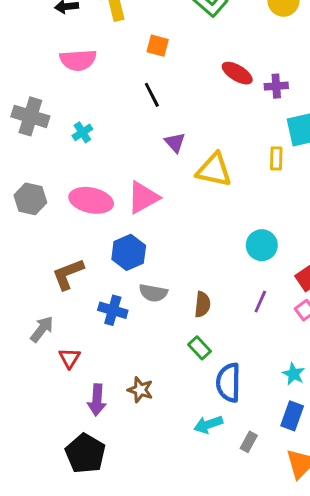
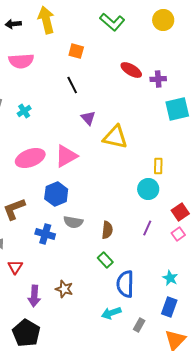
yellow rectangle: (276, 158) -> (158, 166), moved
pink ellipse: (91, 200) -> (30, 158), turned -32

